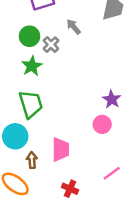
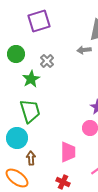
gray arrow: (74, 27) -> (84, 50), moved, turned -56
green circle: (29, 36) -> (16, 54), moved
pink trapezoid: (60, 149) -> (68, 152), moved

